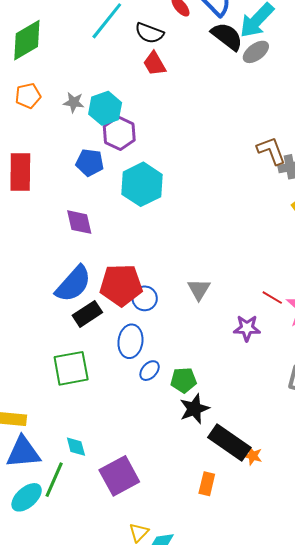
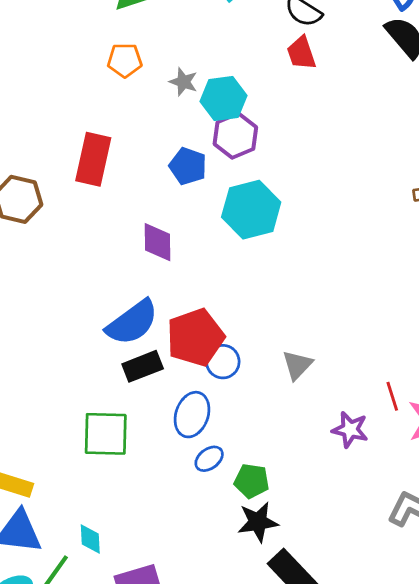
red pentagon: (121, 285) -> (195, 337), turned -30
red line: (272, 298) -> (392, 396), turned 30

